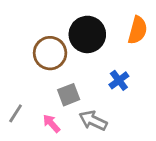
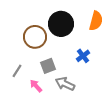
gray line: (16, 113) -> (17, 71), moved

